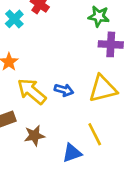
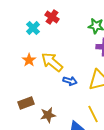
yellow arrow: (32, 91) -> (52, 62), moved

